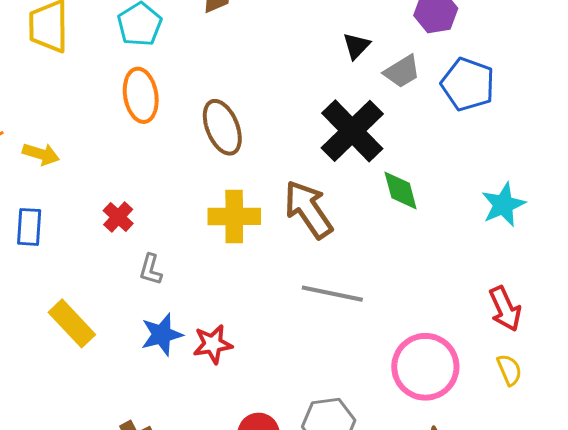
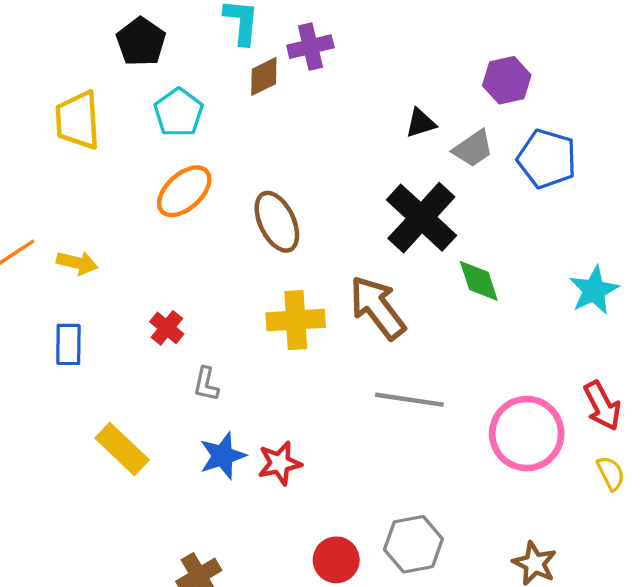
black triangle: (356, 46) -> (421, 123), turned 32
orange ellipse: (141, 95) -> (184, 191), turned 60
pink circle: (425, 367) -> (527, 434), moved

